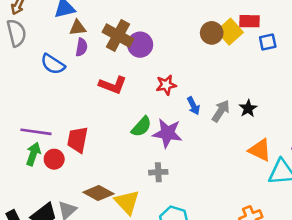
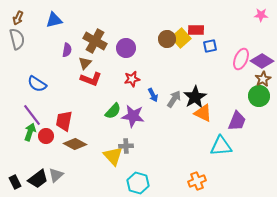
brown triangle: (78, 28) -> (85, 63), moved, turned -40
purple circle: (140, 45) -> (126, 48), moved
blue semicircle: (53, 64) -> (37, 84), moved
black star: (248, 108) -> (195, 97), size x1.6
purple line: (36, 132) -> (32, 115), turned 45
orange triangle: (260, 150) -> (203, 113), moved
brown diamond: (98, 193) -> (75, 144), moved
yellow triangle: (127, 202) -> (113, 156), moved

